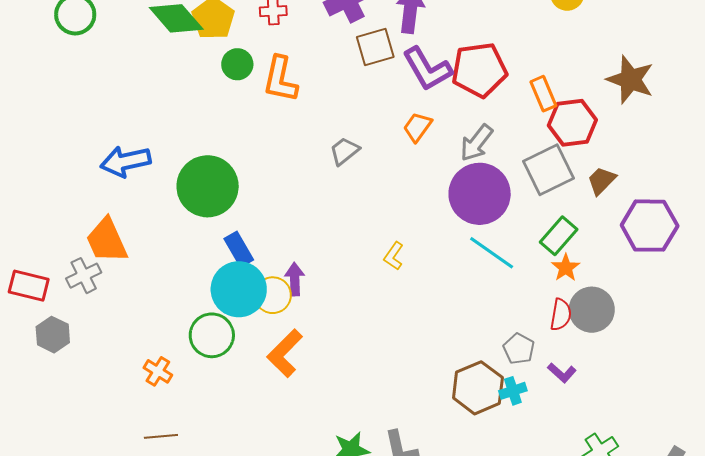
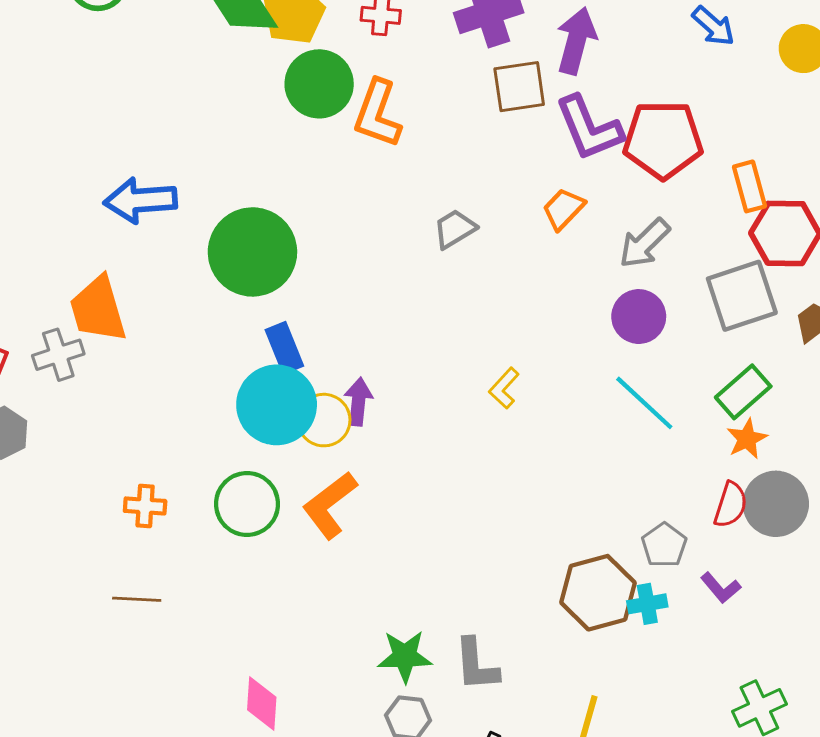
green circle: (237, 64) -> (319, 84), size x1.5
purple circle: (480, 194) -> (639, 317), size x0.6
green circle: (212, 335) -> (247, 504), moved
orange cross: (158, 371) -> (145, 506), turned -36

